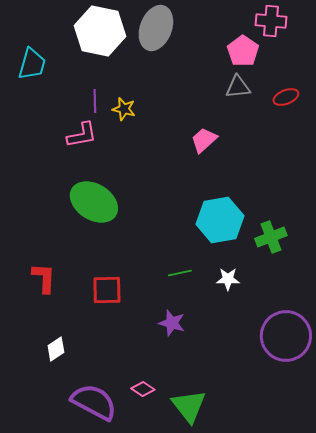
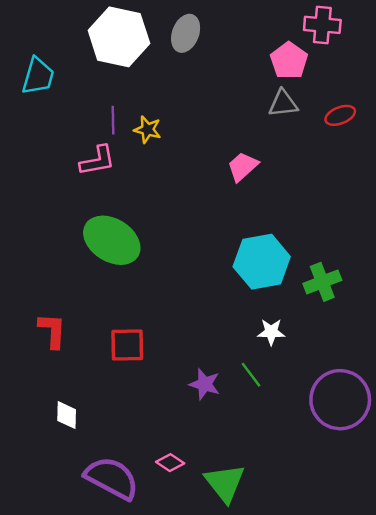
gray ellipse: (156, 28) -> (186, 33), size x0.7
green line: (180, 273) -> (251, 375), moved, turned 65
white diamond: (56, 349) -> (67, 415), turned -55

